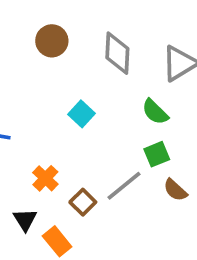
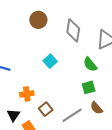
orange cross: (45, 178) -> (27, 94), turned 32
gray line: (124, 186) -> (72, 115), moved

